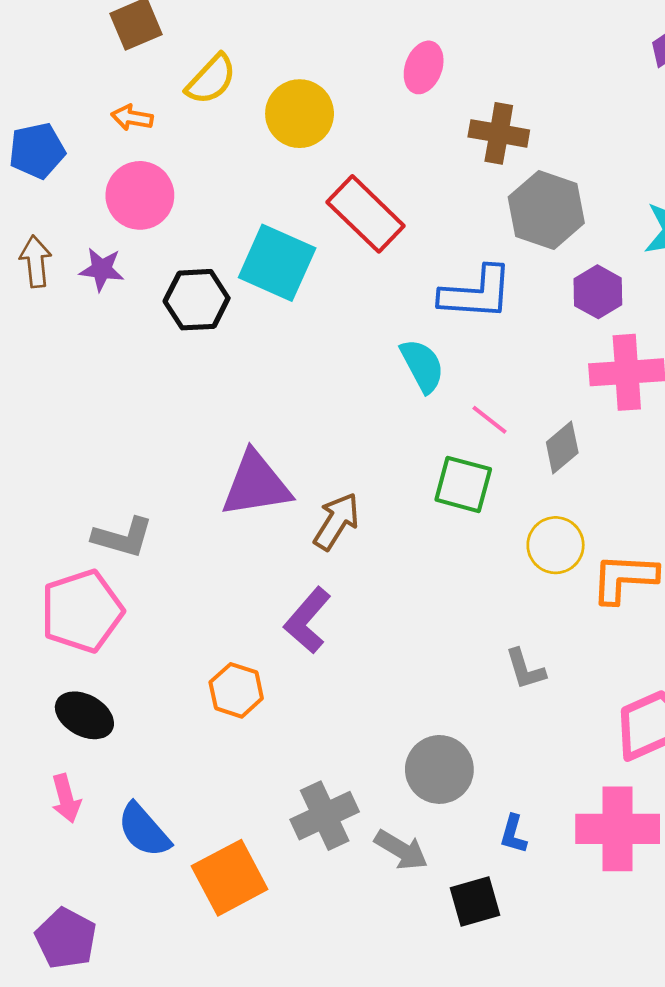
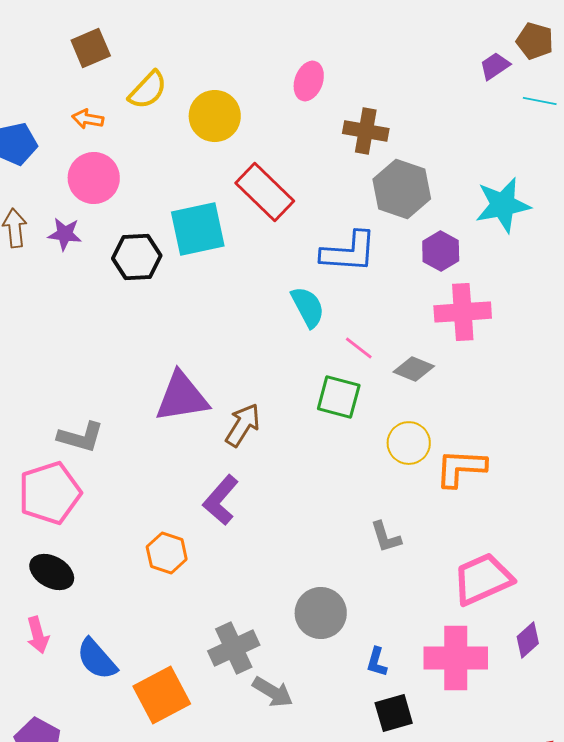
cyan square: (277, 263) -> (198, 229), turned -36
gray diamond: (562, 447) -> (414, 369), turned 63
gray arrow: (401, 850) -> (273, 692), moved
black square: (475, 901) -> (394, 713), moved

